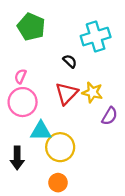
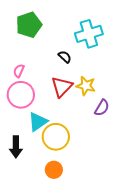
green pentagon: (31, 27) -> (29, 25), turned 30
cyan triangle: (41, 131) -> (38, 122), turned -35

